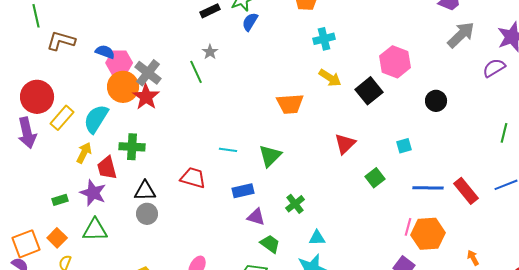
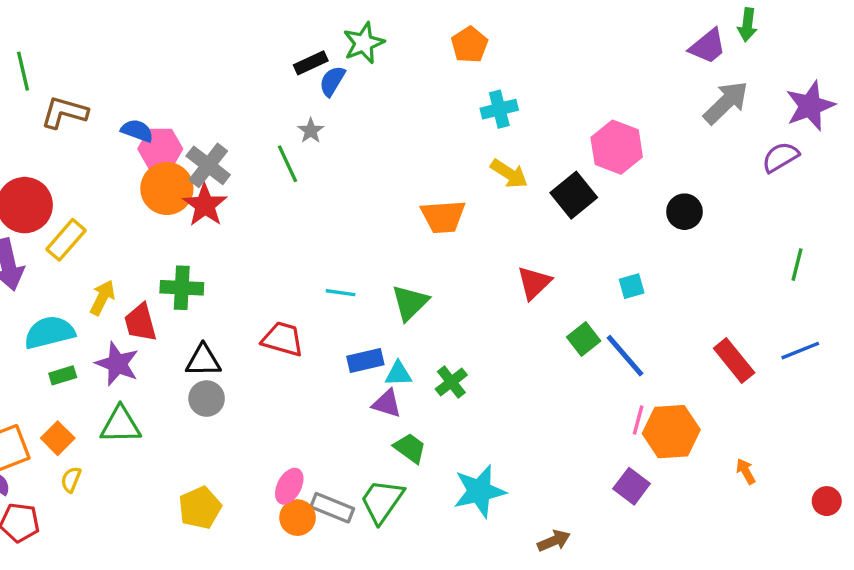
blue semicircle: (250, 22) -> (332, 81), moved
cyan semicircle: (96, 119) -> (49, 332), moved, turned 44
blue line: (428, 188) -> (625, 356), moved, turned 48
cyan triangle: (317, 238) -> (398, 374), moved

